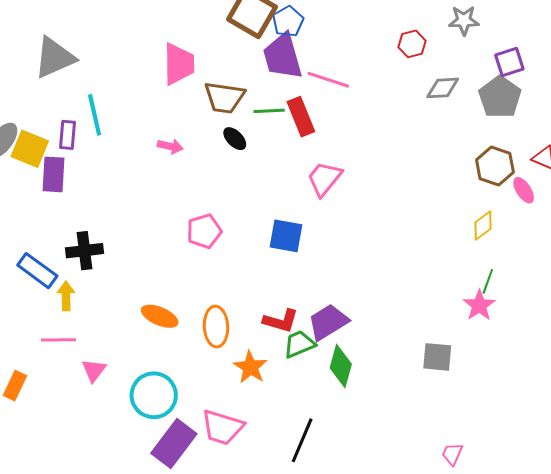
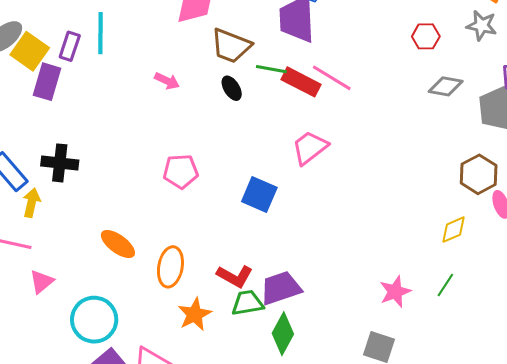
pink line: (328, 80) -> (332, 78), moved
red rectangle: (301, 117) -> (301, 82), turned -54
pink star: (479, 305) -> (395, 292), moved

